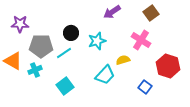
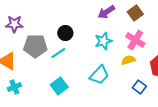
brown square: (151, 13) -> (135, 13), moved
cyan star: (97, 41) -> (103, 41), moved
yellow semicircle: (123, 60) -> (128, 60), moved
cyan cross: (35, 70) -> (14, 87), moved

